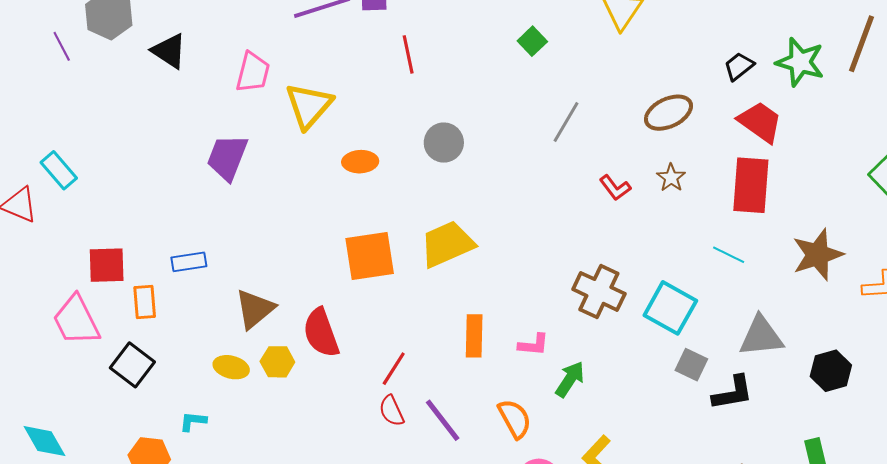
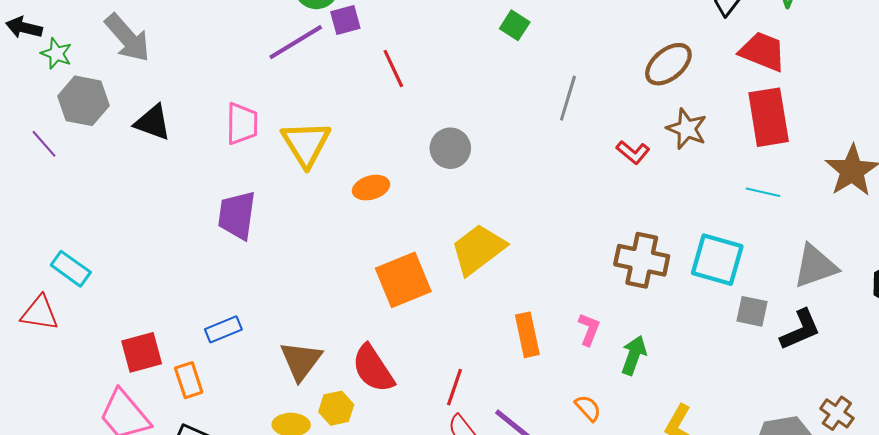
brown star: (671, 178) -> (687, 129), size x1.4
pink L-shape: (534, 345) -> (589, 329), turned -60
orange semicircle: (515, 419) -> (588, 408), size x0.7

